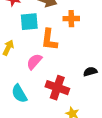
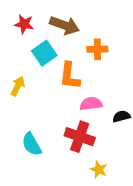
cyan square: (29, 22) -> (44, 53), turned -30
pink semicircle: (34, 62) -> (91, 104), moved, turned 42

